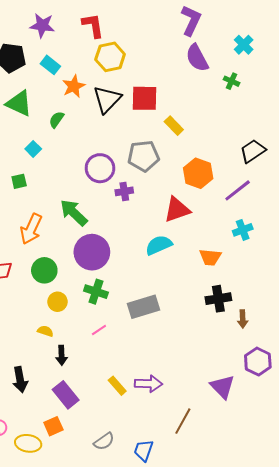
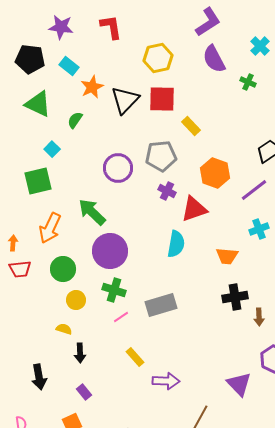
purple L-shape: (191, 20) -> (208, 22), turned 32
yellow hexagon: (110, 57) -> (158, 58), moved
green square: (19, 181) -> (38, 181), size x1.8
purple cross: (124, 191) -> (167, 191), moved, turned 36
cyan semicircle: (159, 245) -> (176, 244), turned 124
pink line: (99, 330) -> (121, 317), moved
yellow rectangle: (117, 386) -> (135, 357), moved
purple rectangle: (66, 395) -> (84, 392), size x0.6

